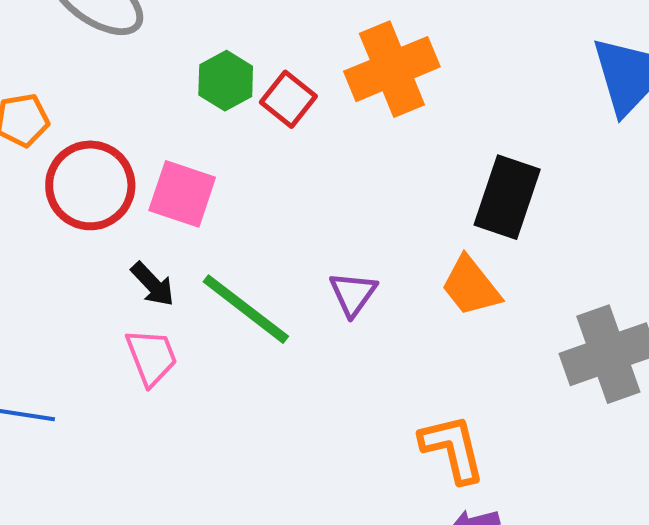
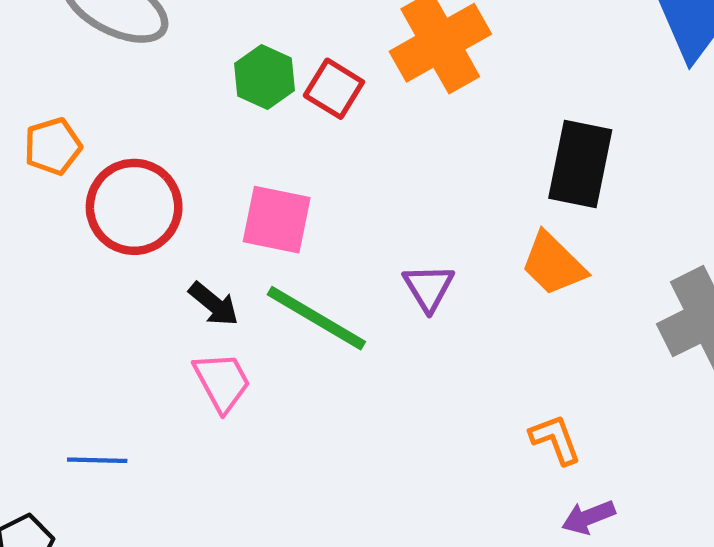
pink square: (182, 194) -> (277, 220), moved
orange L-shape: (452, 449) -> (555, 439), size x0.7

